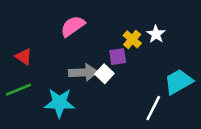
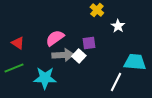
pink semicircle: (73, 26) -> (55, 38), moved
yellow cross: (132, 39) -> (97, 10), moved
cyan trapezoid: (178, 82) -> (135, 62), turned 35

